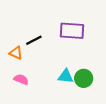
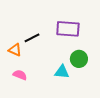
green circle: (84, 78) -> (79, 59), moved

